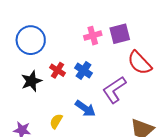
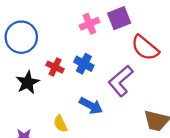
yellow semicircle: (56, 121) -> (60, 124), turned -49

